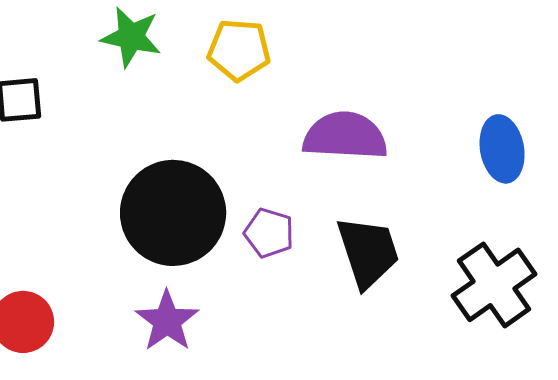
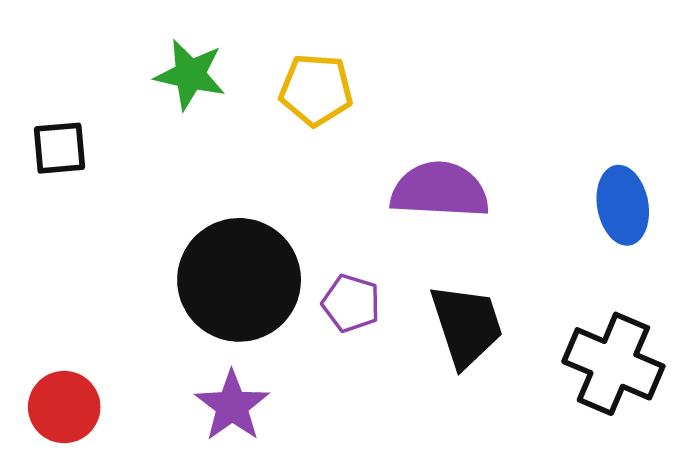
black cross: (494, 285) -> (613, 364), turned -32

